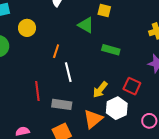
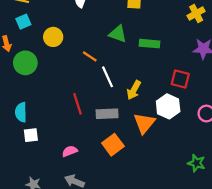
green triangle: (86, 25) -> (118, 34), moved
orange line: (56, 51) -> (90, 56), turned -64
yellow arrow: (100, 90) -> (134, 90), moved

